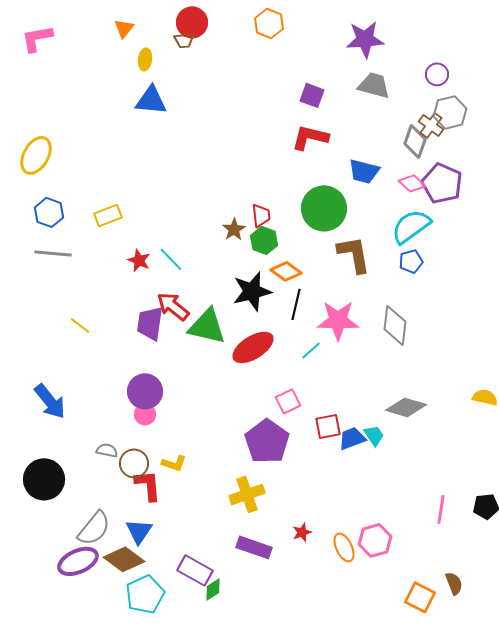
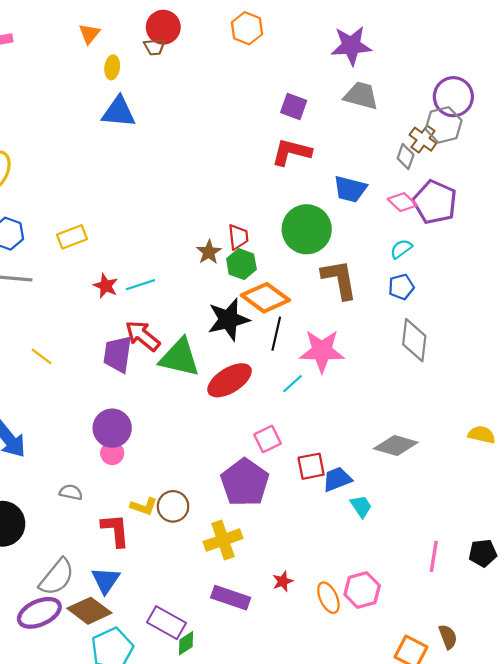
purple circle: (437, 74) -> (453, 97), moved, size x1.6
gray diamond: (415, 141) -> (406, 156), size x0.7
cyan semicircle: (411, 226) -> (401, 249), size x0.5
cyan line: (171, 259) -> (140, 285), turned -64
orange diamond: (286, 271) -> (265, 298), size x1.4
gray diamond: (395, 325) -> (414, 340), moved
cyan trapezoid: (374, 435) -> (361, 506), moved
brown circle: (134, 463) -> (173, 506), moved

